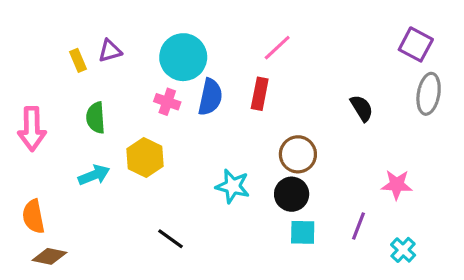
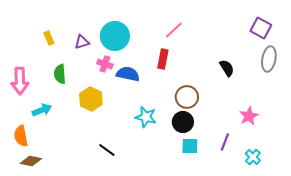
purple triangle: (110, 51) -> (82, 42), moved
blue semicircle: (210, 97) -> (128, 74), moved, turned -90
cyan arrow: (94, 175) -> (42, 110), moved
pink star: (397, 185) -> (249, 116), turned -30

